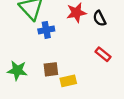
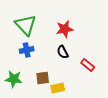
black semicircle: (99, 18) -> (63, 52), moved
blue cross: (46, 30) -> (27, 50), moved

